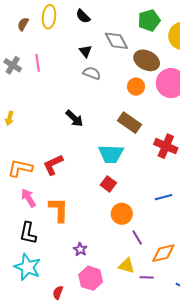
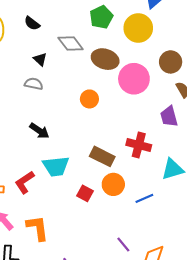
gray semicircle: (92, 73) -> (34, 84), moved
orange circle: (136, 87) -> (89, 99), moved
brown rectangle: (129, 123) -> (102, 156), moved
cyan trapezoid: (111, 154) -> (56, 166), moved
orange circle: (122, 214) -> (113, 184), moved

